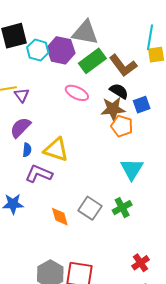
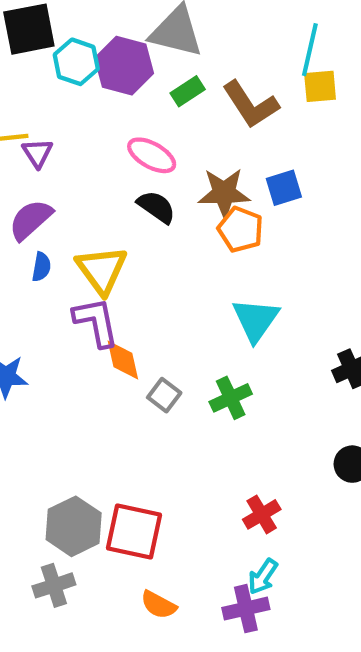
green rectangle: (92, 61) -> (188, 91), size x0.6
black semicircle: (119, 91) -> (156, 207), moved
yellow triangle: (56, 150) -> (102, 270), turned 32
purple L-shape: (39, 174) -> (96, 322), moved, turned 52
gray square: (90, 208) -> (164, 395), size x0.7
orange diamond: (60, 217) -> (123, 360), moved

